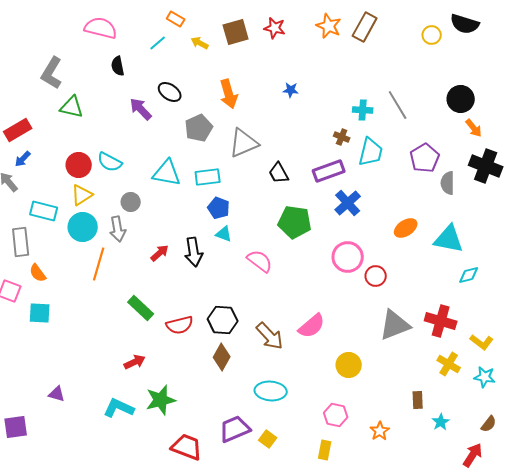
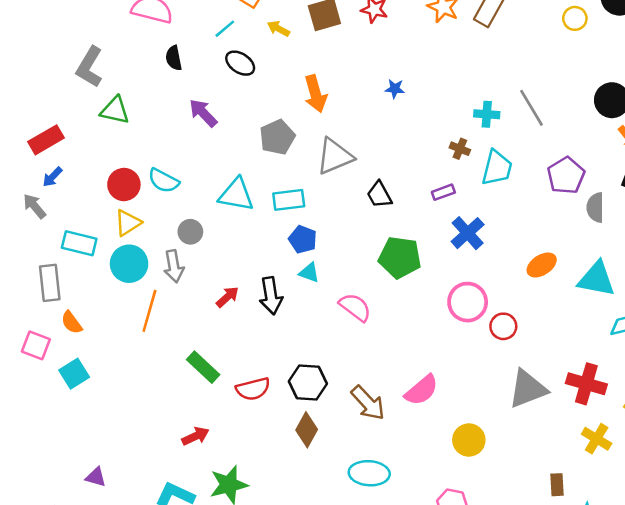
black ellipse: (170, 92) -> (240, 63), moved
purple rectangle: (329, 171) -> (443, 192), size x0.6
cyan square: (40, 313) -> (74, 374), turned -35

